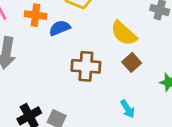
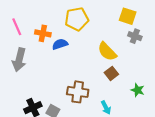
brown cross: (86, 66) -> (78, 92), moved

